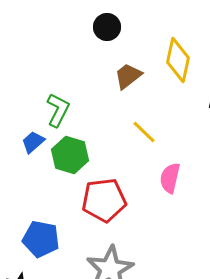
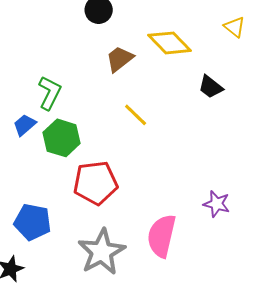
yellow diamond: (178, 60) -> (170, 43), turned -57
pink semicircle: (170, 178) -> (162, 236), moved, size x1.4

